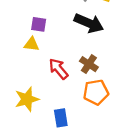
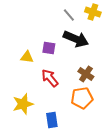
purple square: (39, 24) -> (49, 48), moved
brown cross: (89, 64) -> (86, 74), moved

